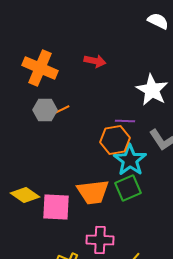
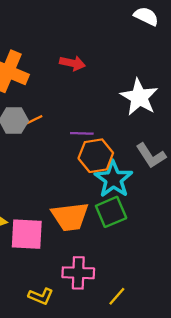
purple line: (125, 121) -> (82, 133), moved

